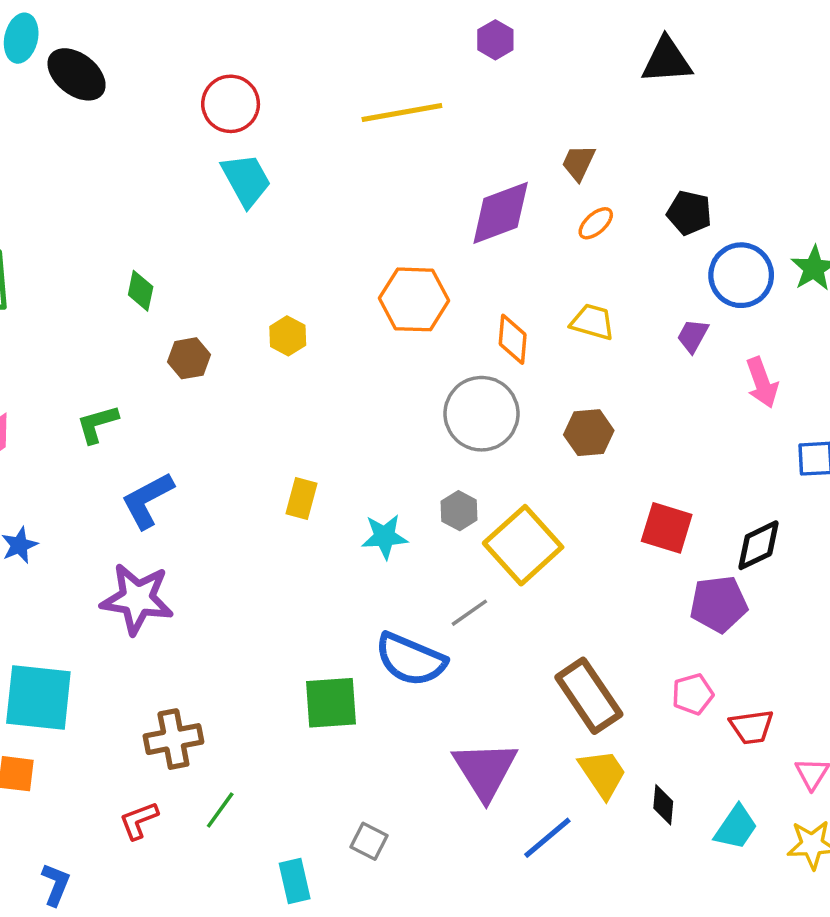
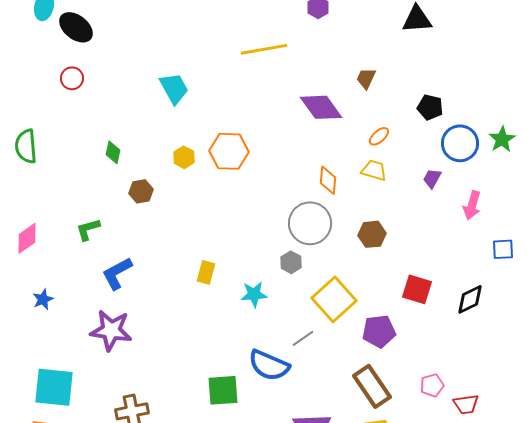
red circle: (231, 104) -> (72, 78), moved, size x0.7
purple diamond: (501, 213) -> (321, 107), turned 75
orange ellipse: (596, 223) -> (379, 136), moved
orange hexagon: (414, 299) -> (229, 151), moved
yellow hexagon: (288, 336) -> (184, 157), moved
pink arrow: (762, 383) -> (472, 205), turned 36
gray hexagon: (459, 511) -> (291, 262), moved
purple pentagon: (719, 604) -> (379, 331), moved

